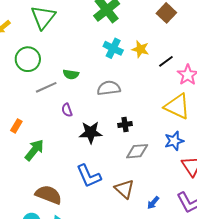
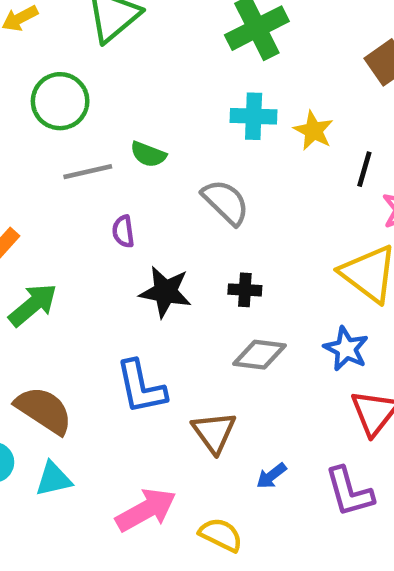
cyan cross: (113, 48) -> (254, 116), turned -36
black line: (166, 61) -> (364, 169), turned -49
gray semicircle: (109, 88) -> (226, 202), turned 40
blue star: (174, 141) -> (346, 349), turned 30

